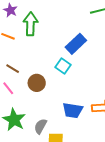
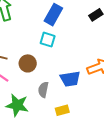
gray semicircle: (40, 126) -> (43, 90), moved

